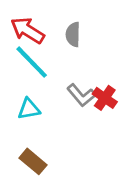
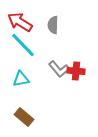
red cross: (105, 98) -> (76, 71), turned -30

